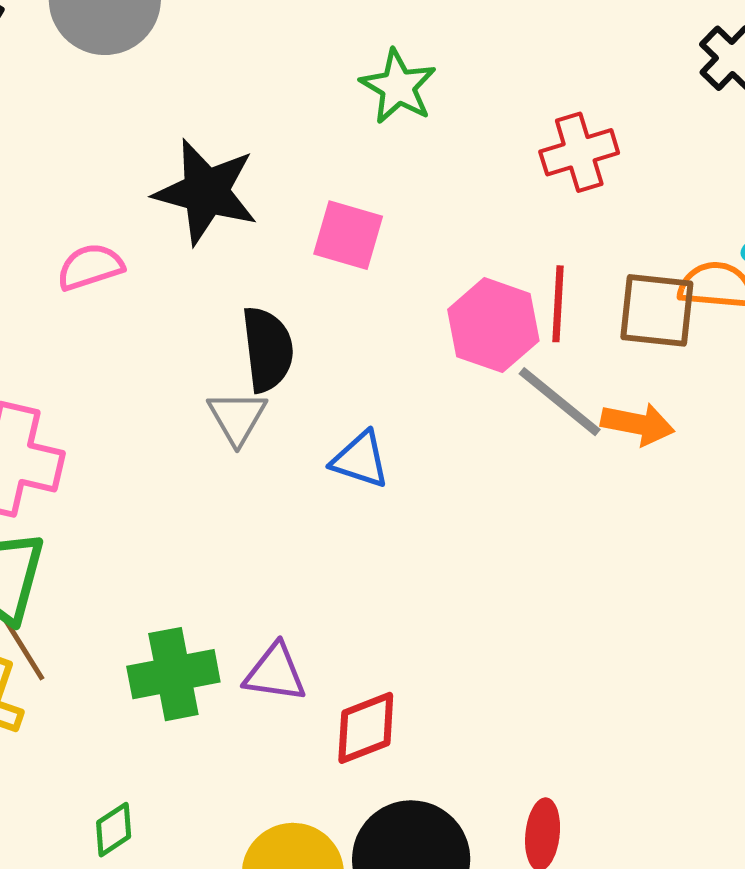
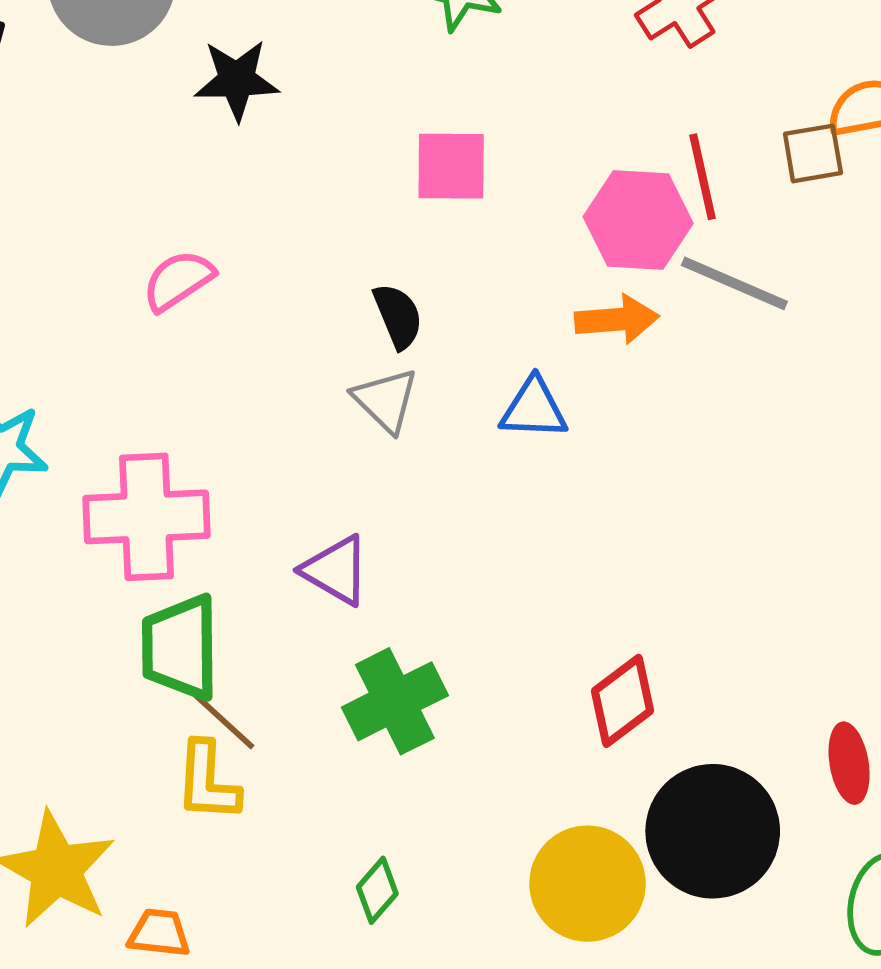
black star: (206, 192) -> (237, 80), moved, size x0.7
brown square: (657, 310) -> (813, 153), size x0.7
black semicircle: (268, 349) -> (398, 316), size x0.7
orange arrow: (638, 424) -> (617, 319), moved
purple triangle: (275, 673) -> (336, 570), moved, turned 38

